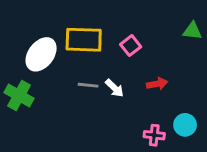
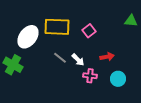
gray line: (88, 85) -> (60, 58), turned 32
cyan circle: (185, 125) -> (118, 79), moved
pink cross: (154, 135) -> (90, 76), moved

